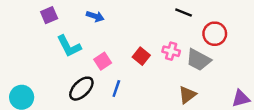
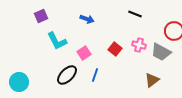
black line: (184, 13) -> (135, 14), moved
blue arrow: (95, 16) -> (87, 19), moved

